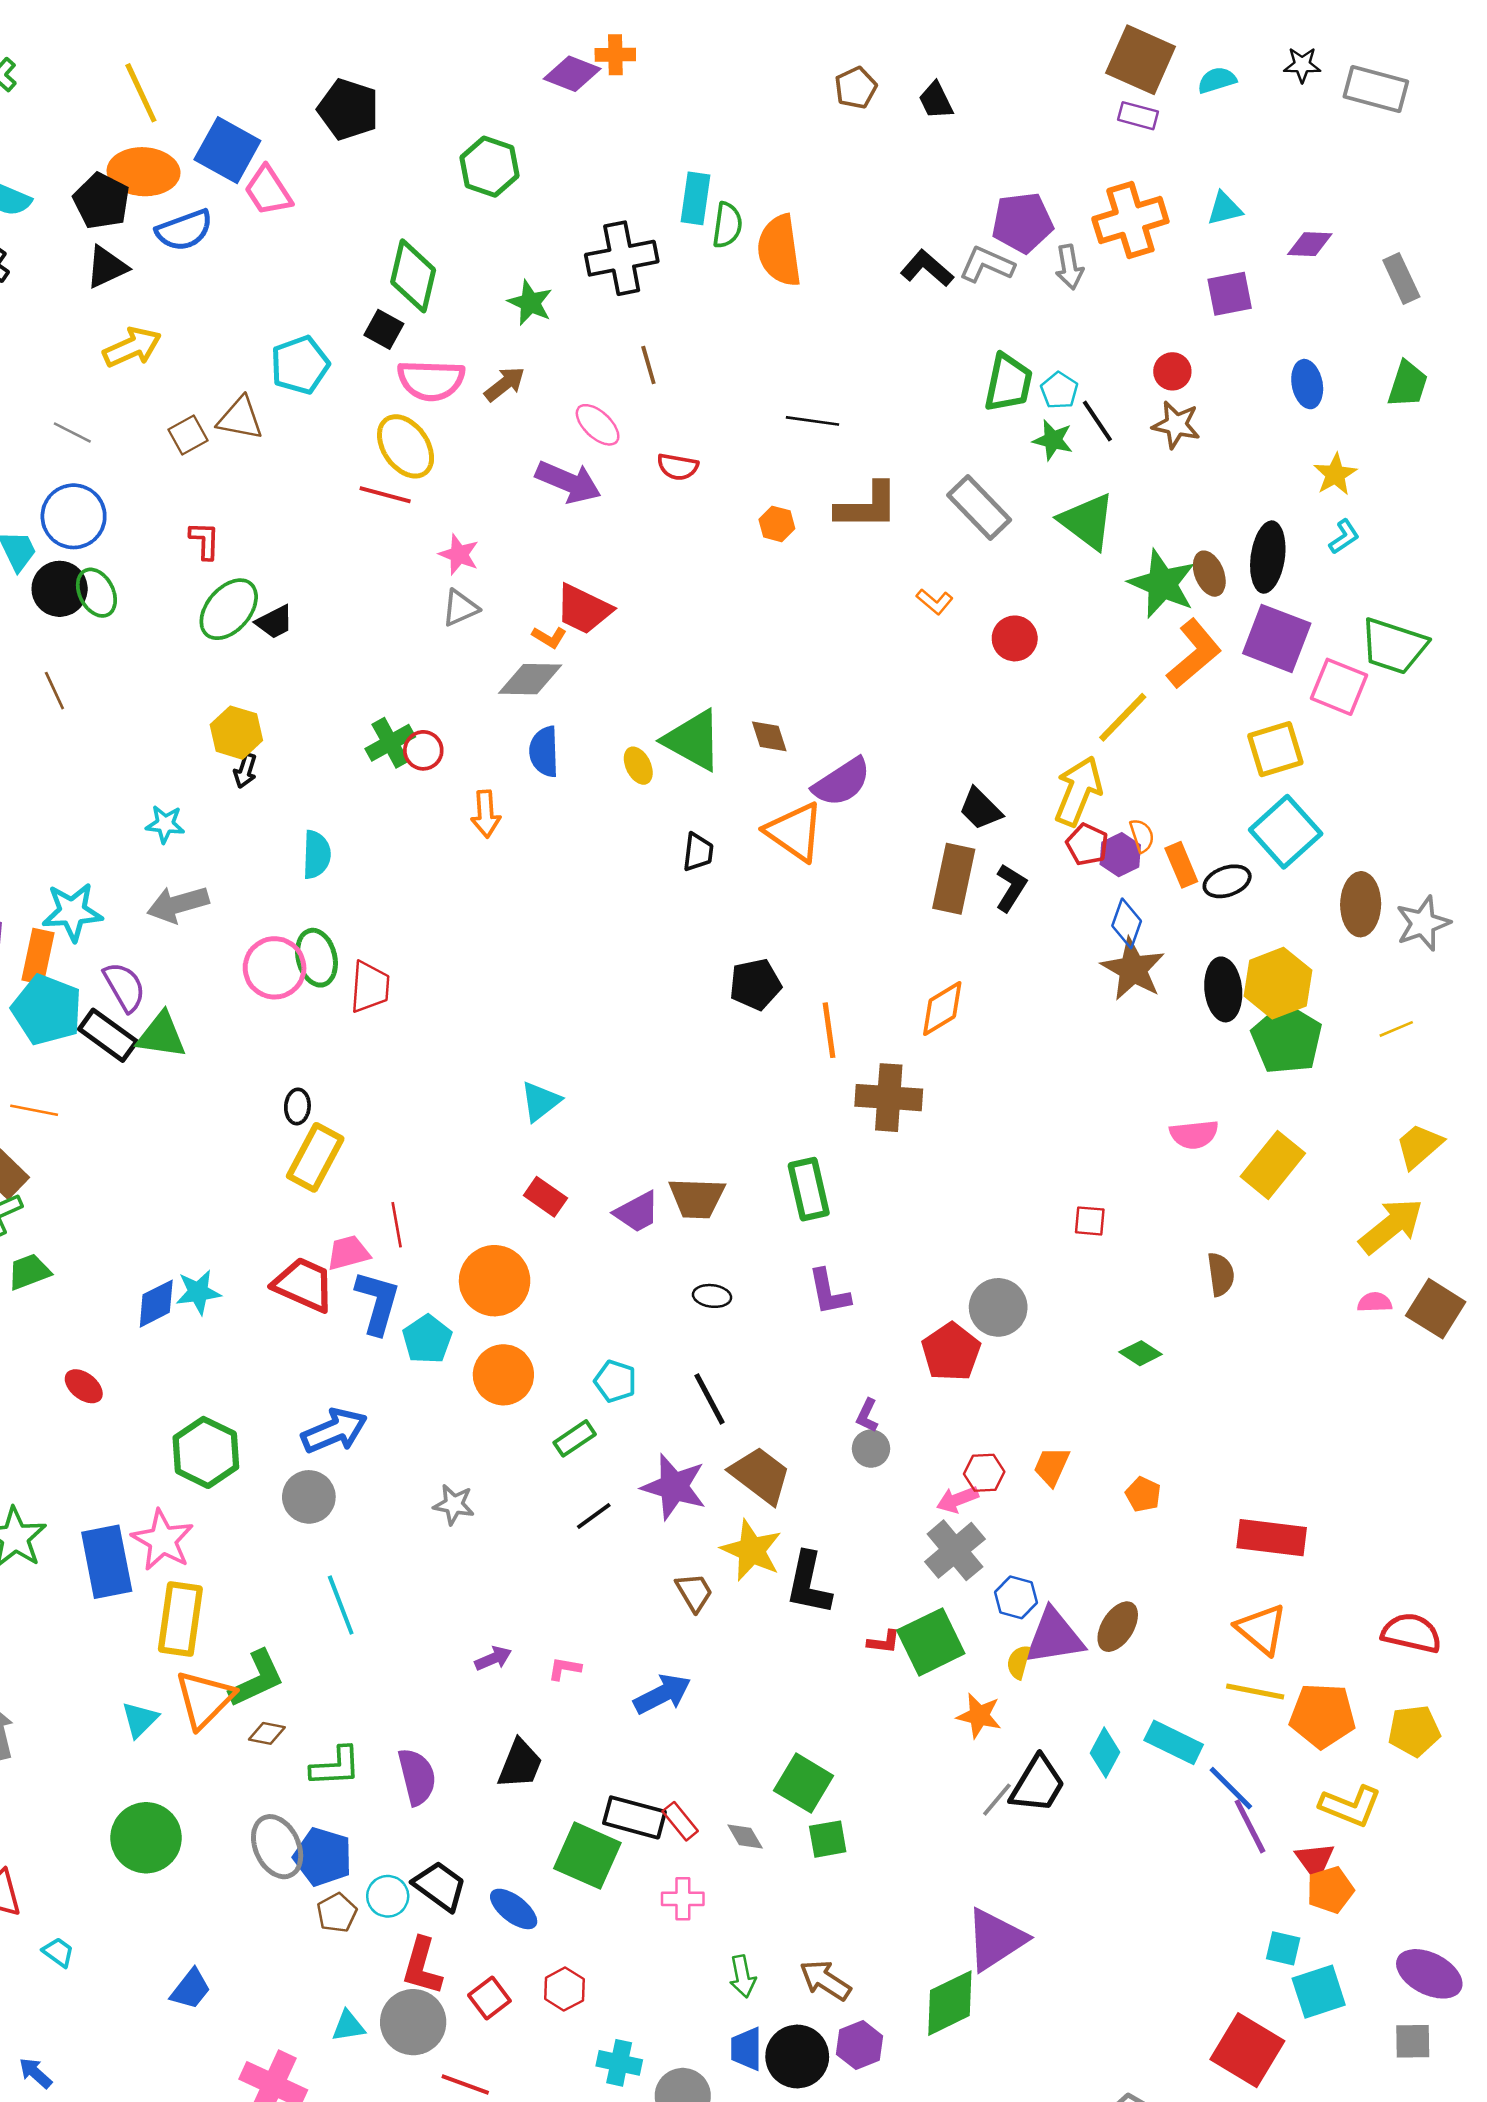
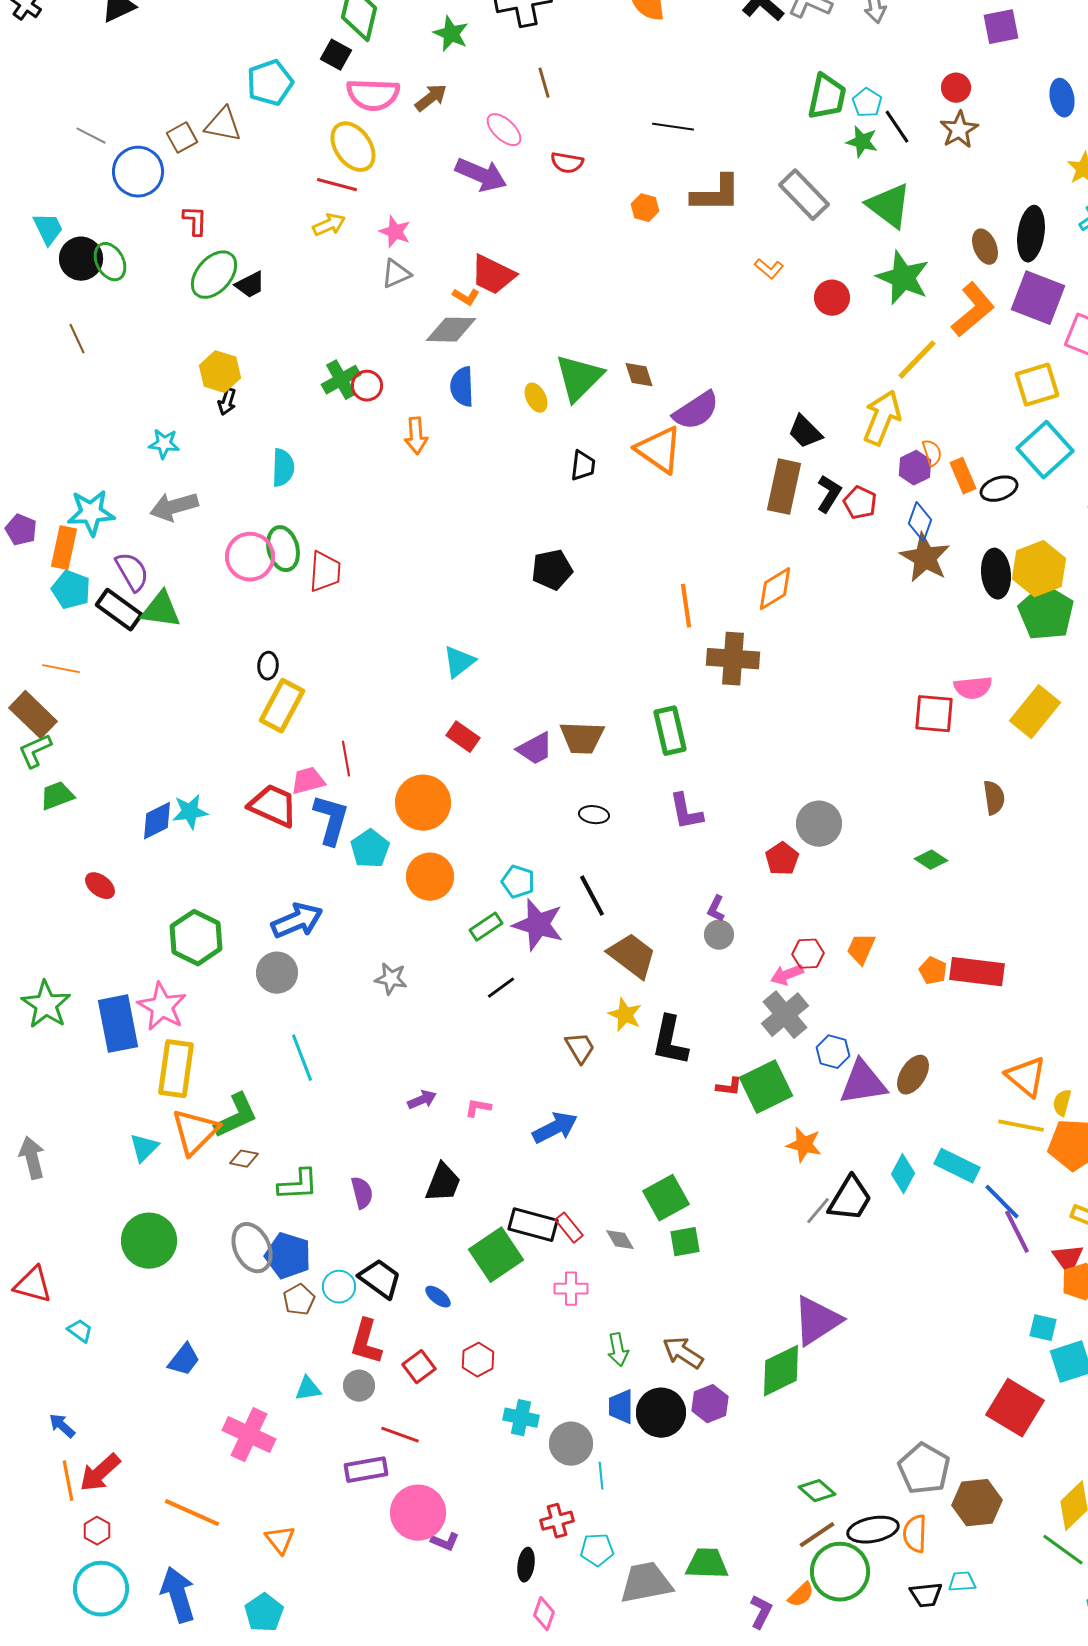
yellow arrow: (132, 347) -> (329, 225), moved, size x0.7
brown star: (1176, 425) -> (959, 130), turned 30
blue circle: (74, 516) -> (138, 172), moved
green star: (1162, 584) -> (903, 278), moved
green triangle: (693, 740) -> (579, 378), turned 46
red pentagon: (1087, 844) -> (860, 503), moved
black pentagon: (755, 984) -> (552, 570), moved
cyan pentagon: (47, 1010) -> (71, 590), size x0.7
red square: (1090, 1221) -> (934, 714), moved, size x1.6
red pentagon: (951, 1352) -> (782, 859), size x0.7
purple star: (674, 1487) -> (538, 925), moved
red rectangle: (1272, 1538) -> (977, 972), moved
yellow star: (751, 1550) -> (625, 1015), size x0.7
yellow semicircle: (1019, 1662) -> (1062, 1103), moved
purple semicircle: (417, 1777) -> (362, 1193), size x0.7
green square: (804, 1783) -> (666, 1198), turned 30
green square: (587, 1856) -> (496, 1255), turned 32
blue ellipse: (514, 1909) -> (438, 1297), size x0.7
gray circle: (413, 2022) -> (359, 1386), size x0.6

